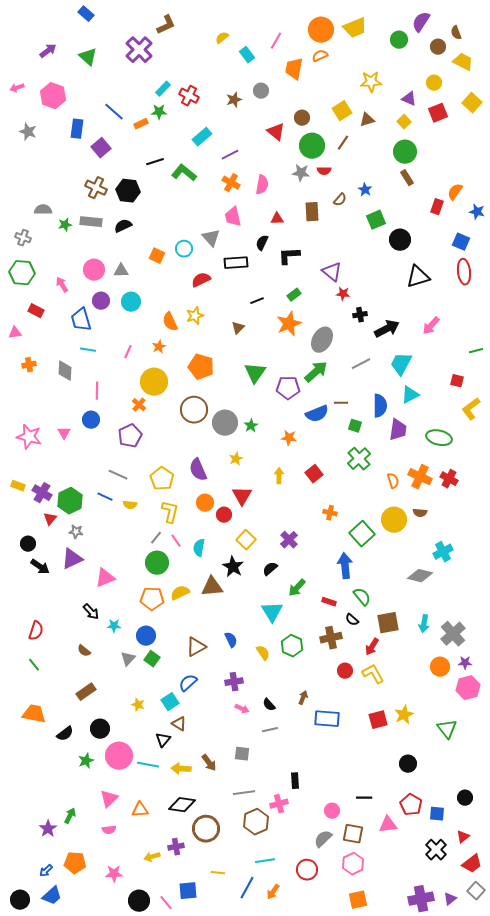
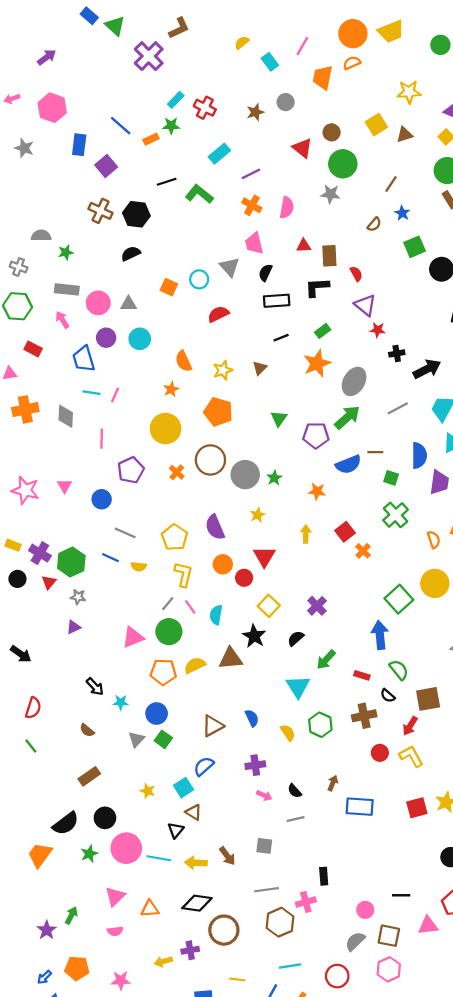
green triangle: (88, 57) -> (115, 26), moved
brown line: (343, 143) -> (391, 184), moved
red semicircle: (324, 171) -> (356, 274), moved, turned -120
brown rectangle: (312, 212) -> (329, 256), moved
gray rectangle: (91, 222) -> (67, 289), moved
black semicircle: (262, 243) -> (265, 273), moved
black rectangle: (236, 263) -> (277, 301), moved
yellow star: (195, 316) -> (223, 370), moved
pink line: (128, 352) -> (115, 395), moved
orange cross: (29, 365) -> (25, 409), size x1.6
green triangle: (255, 373) -> (279, 418), size x0.7
orange cross: (139, 405) -> (177, 472), moved
blue circle: (91, 420) -> (102, 499), moved
purple pentagon: (130, 436) -> (131, 470), moved
orange cross: (330, 513) -> (363, 551), moved, turned 32
black circle: (28, 544) -> (17, 579), moved
purple triangle: (72, 559) -> (74, 627), size x0.6
black arrow: (40, 567) -> (21, 654), moved
pink triangle: (105, 578) -> (133, 637), moved
orange trapezoid: (34, 714) -> (40, 855), moved, turned -65
black semicircle: (65, 734) -> (66, 823), size x1.4

